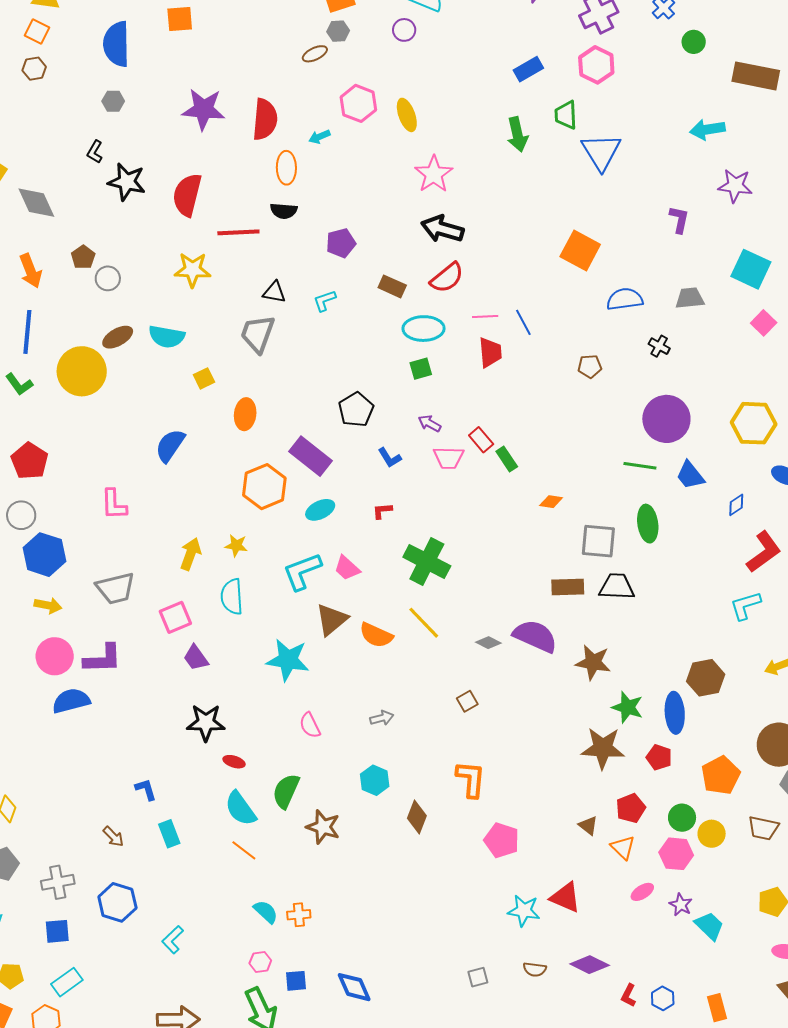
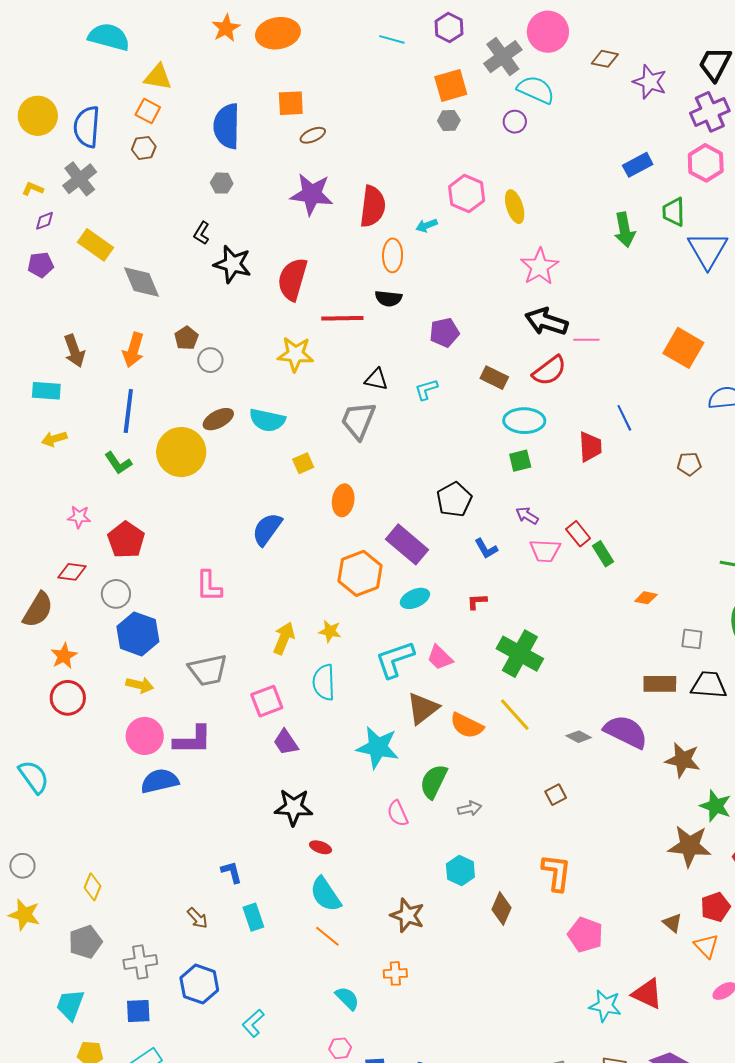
brown ellipse: (315, 54) -> (313, 135), moved
orange arrow: (31, 271) -> (133, 350), turned 36
pink line: (485, 317) -> (586, 340), moved
gray square: (598, 541) -> (692, 639), size x0.6
green semicircle: (286, 791) -> (434, 781), moved
orange cross: (299, 915) -> (395, 973), moved

